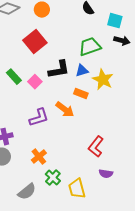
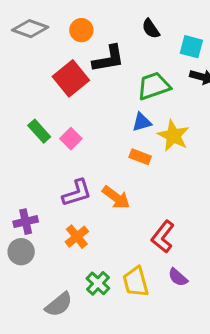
black L-shape: (59, 70) -> (109, 59), moved
orange arrow: (65, 110) -> (116, 197), moved
orange cross: (39, 157) -> (77, 237), moved
purple semicircle: (106, 174) -> (178, 277), turned 32
yellow trapezoid: (77, 189) -> (136, 282), moved

